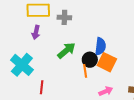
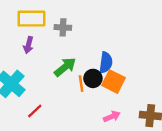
orange line: (85, 71) -> (81, 84), moved
red line: (42, 87) -> (35, 111), turned 40

